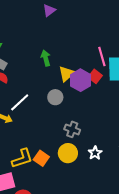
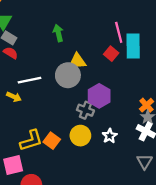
yellow triangle: (67, 74) -> (77, 61), moved, turned 36
purple hexagon: (80, 80) -> (99, 96), moved
gray circle: (55, 97) -> (68, 75), size x1.5
white line: (20, 102) -> (30, 80), turned 30

